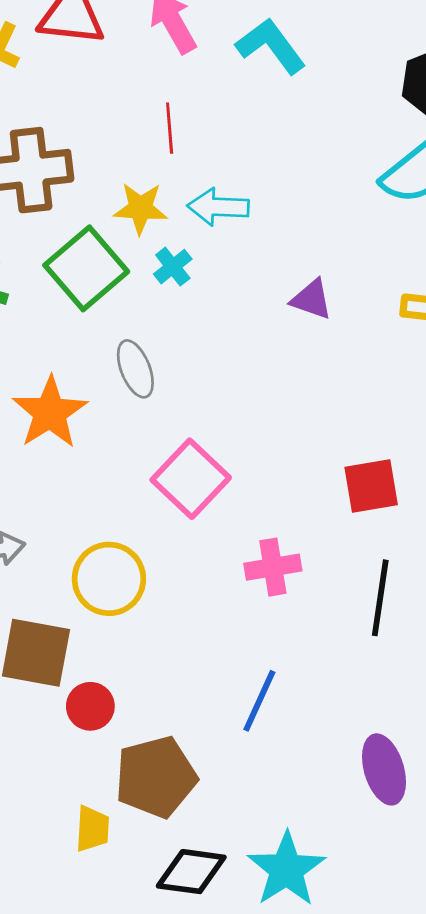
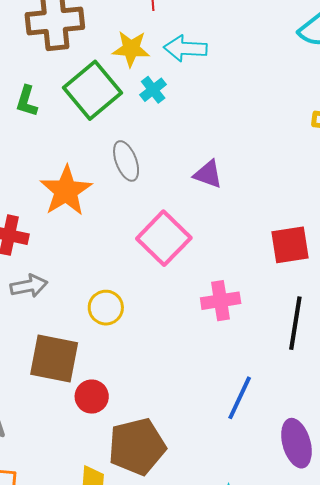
purple triangle: (312, 299) -> (208, 174), moved
yellow circle: (109, 579) -> (106, 308), size x0.7
blue line: (259, 701) -> (240, 398), moved

